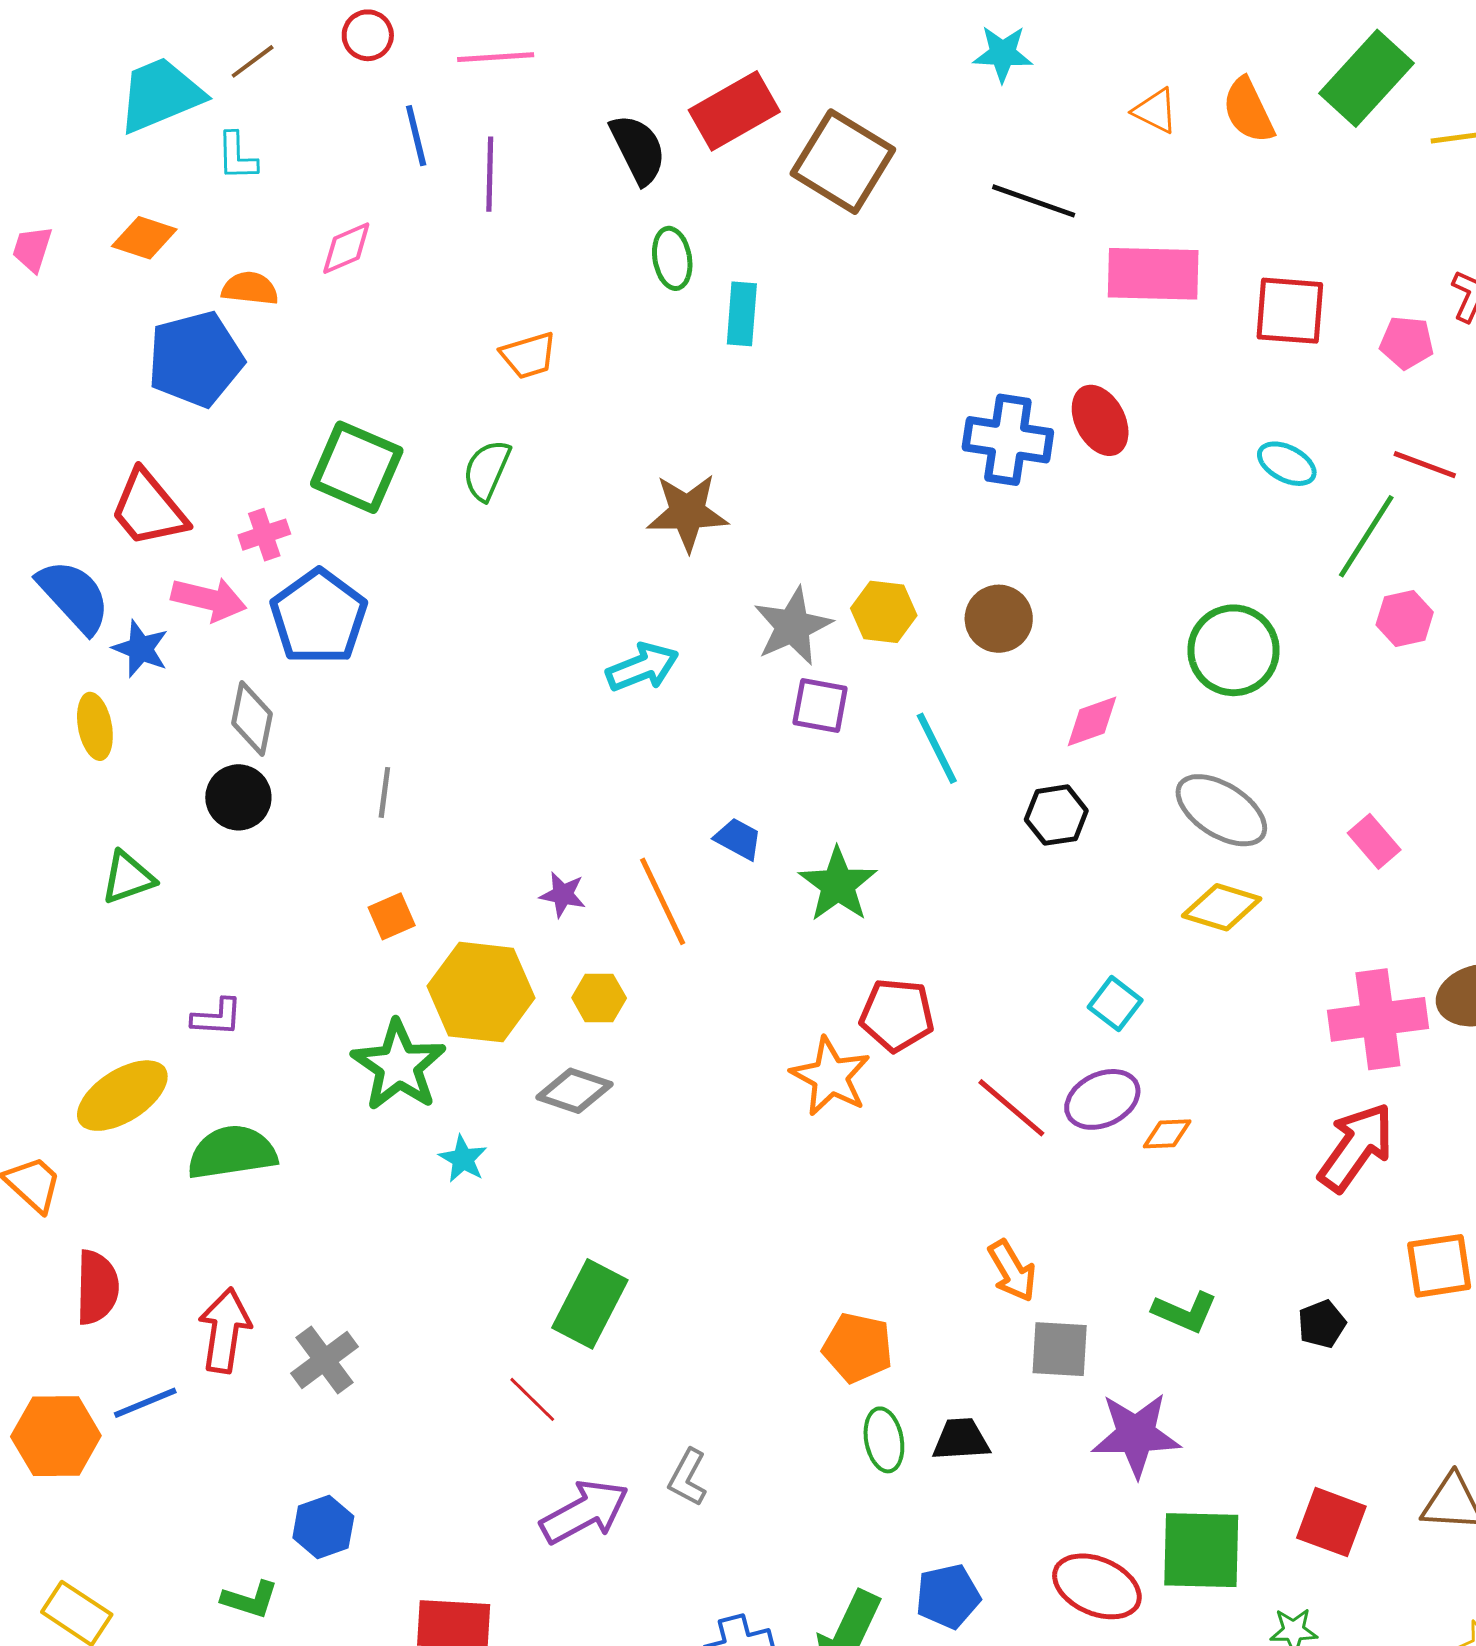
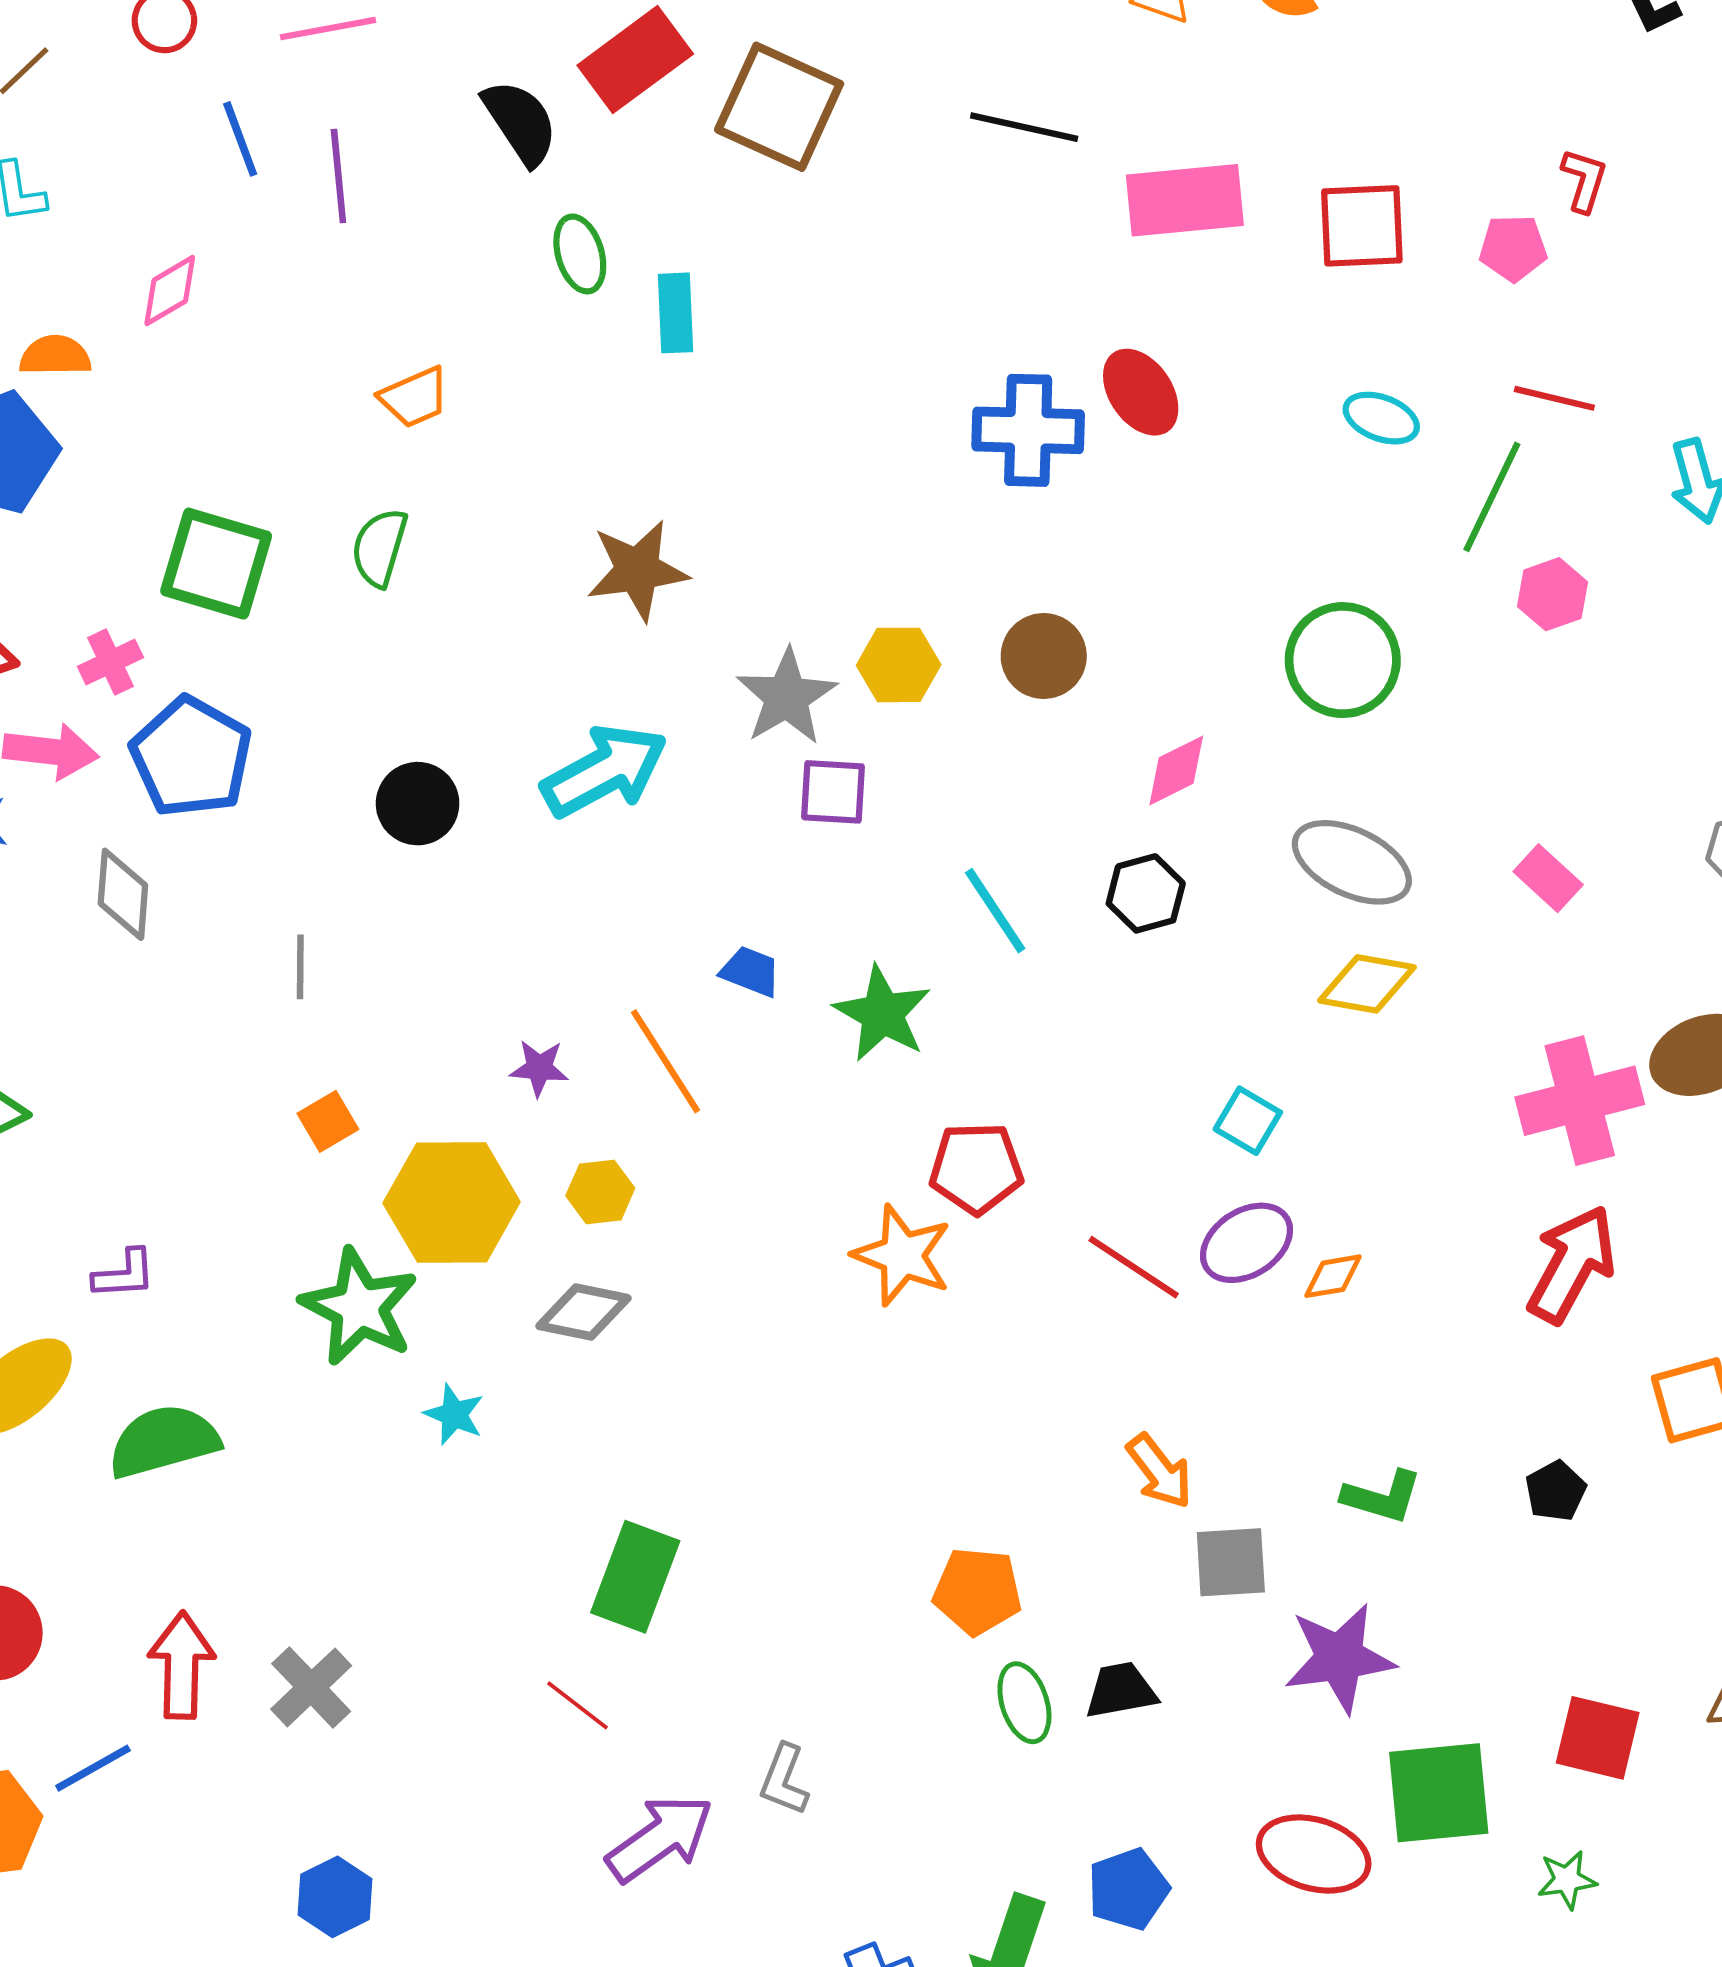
cyan arrow: (642, 667) -> (604, 771), size x1.4
cyan line: (937, 748) -> (995, 911), moved
black circle: (238, 797) -> (418, 804), moved

